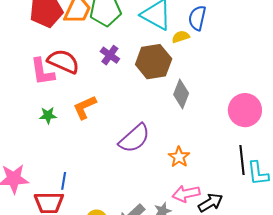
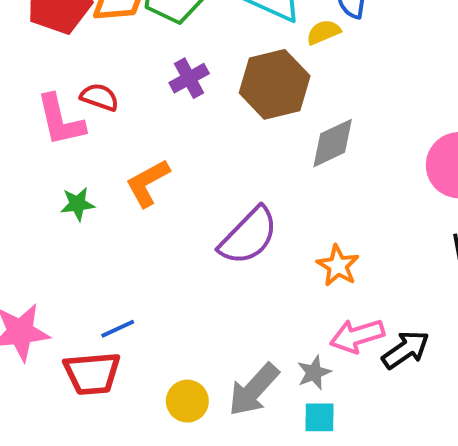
purple cross: (110, 55) -> (189, 78), turned 30
red semicircle: (63, 61) -> (99, 97), size x0.6
gray diamond: (181, 94) -> (333, 143), turned 48
blue line: (64, 181) -> (118, 329), turned 60

